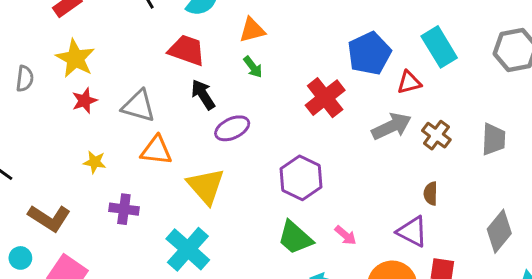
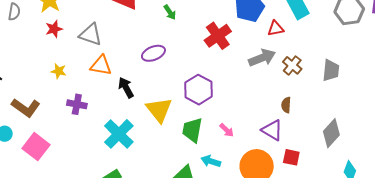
black arrow: (203, 95) -> (126, 88), moved
yellow triangle: (206, 186) -> (159, 110), moved
green trapezoid: (295, 238) -> (192, 130), turned 56

